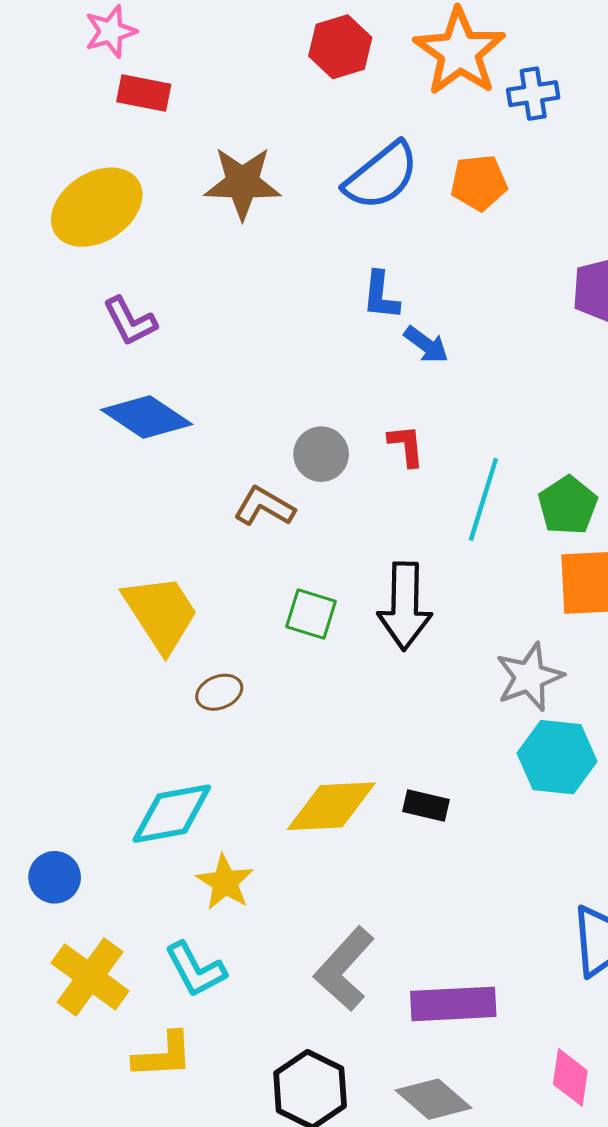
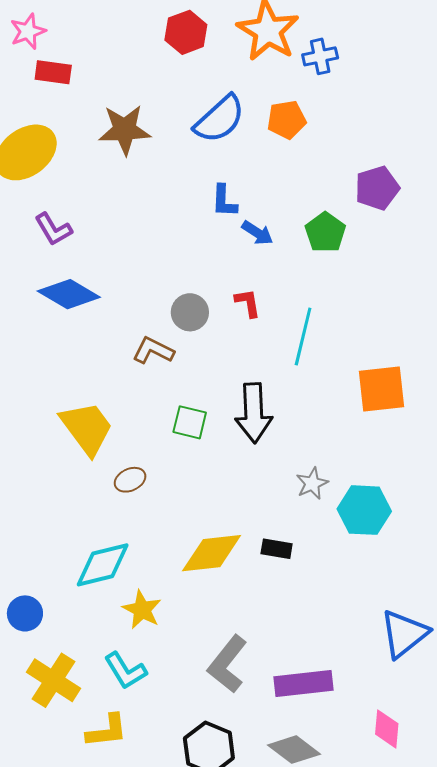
green pentagon: (568, 505) -> (325, 232), moved
gray star: (529, 677) -> (312, 483), moved, size x0.7

